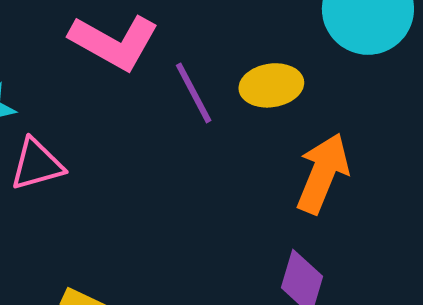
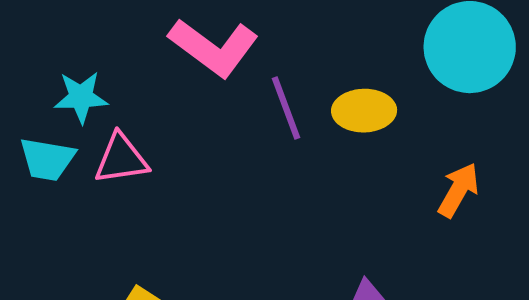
orange arrow: (323, 173) -> (458, 190), moved, size x0.7

